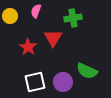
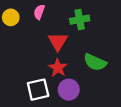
red star: (28, 47) -> (58, 68), moved
green semicircle: (87, 71) -> (95, 62), moved

